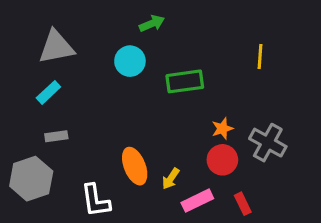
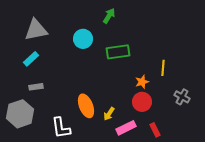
green arrow: (152, 24) -> (109, 16), moved, turned -35
yellow line: (260, 56) -> (163, 68), moved
gray cross: (268, 143) -> (182, 97), moved, size x0.7

